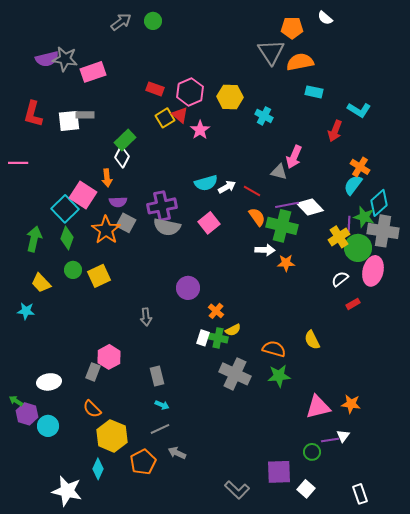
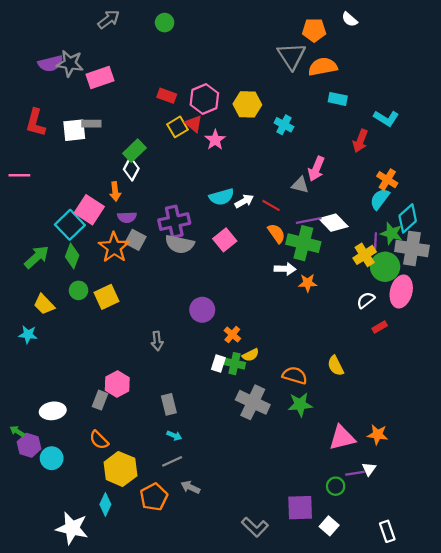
gray arrow: (121, 22) -> (109, 19), moved
green arrow: (34, 239) -> (37, 257), turned 35

